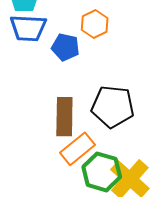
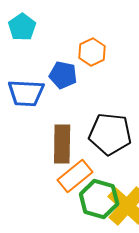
blue trapezoid: (28, 28) -> (26, 93), moved

